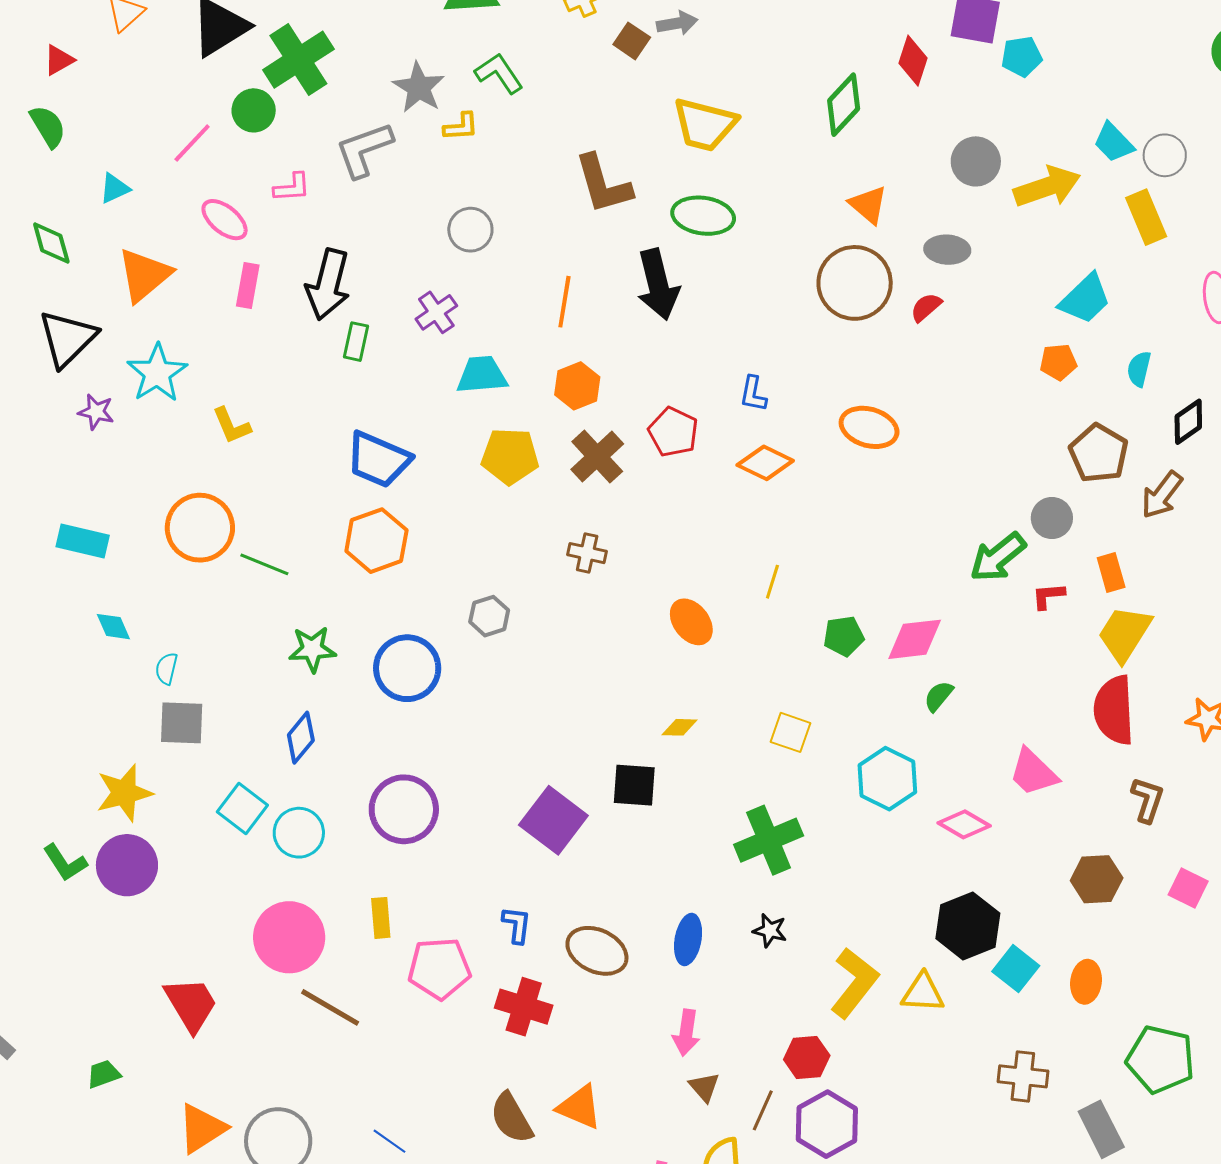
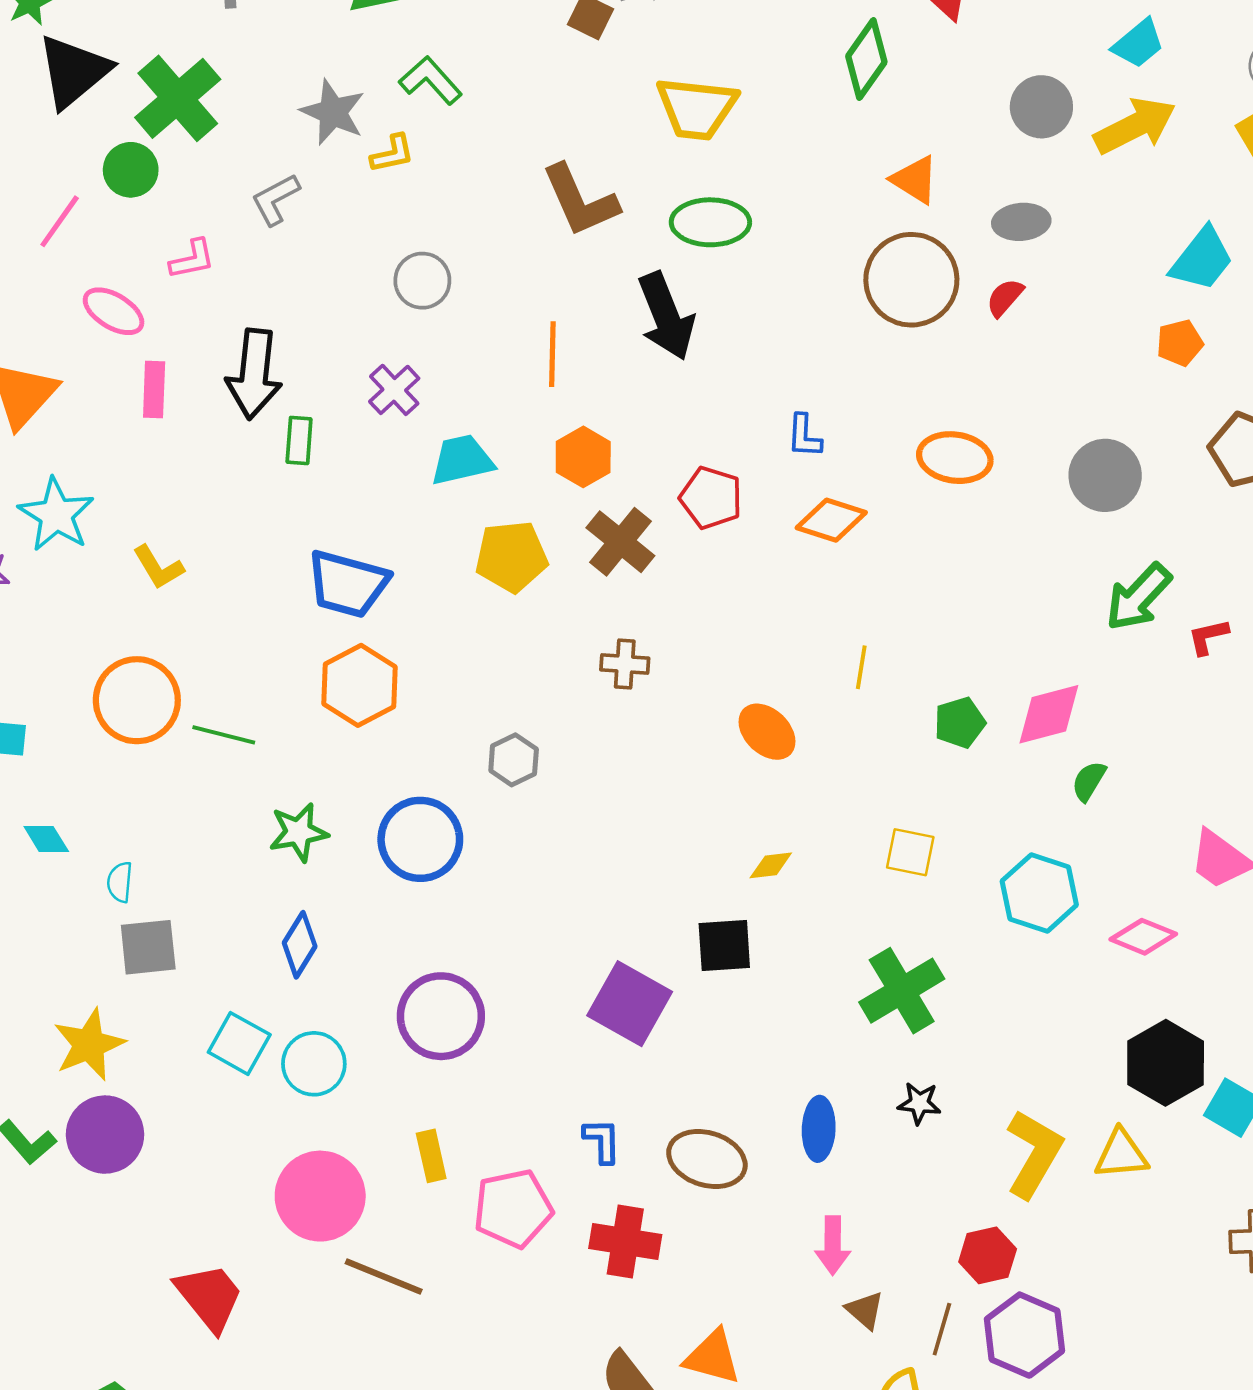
cyan trapezoid: (1114, 143) -> (1138, 43), moved, turned -78
gray L-shape: (364, 150) -> (275, 199), size x0.7
gray circle: (1052, 518) -> (1105, 475), moved, size x1.4

